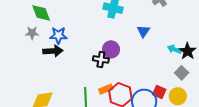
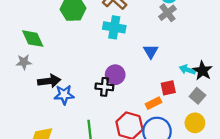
blue star: (58, 35) -> (64, 95), moved
orange rectangle: (106, 89) -> (153, 103), moved
red square: (159, 92) -> (168, 88), moved, turned -32

